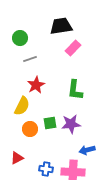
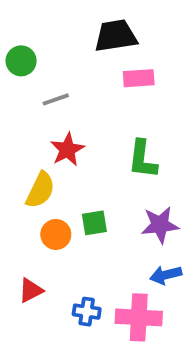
green circle: (20, 38) -> (21, 61), moved
pink rectangle: (73, 48) -> (139, 78), turned 42
purple star: (71, 124) -> (160, 225), moved

